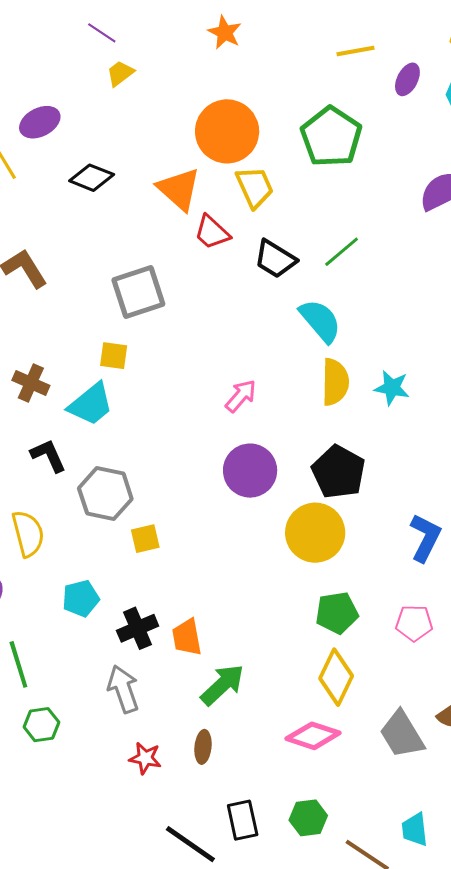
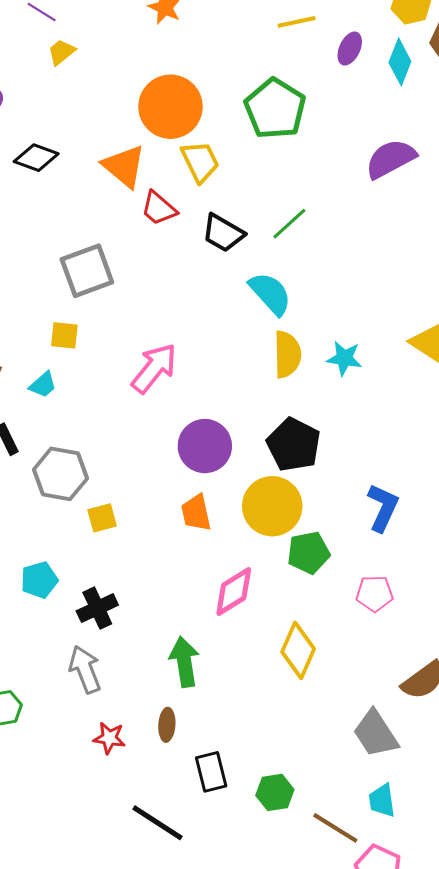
pink arrow: (241, 396) -> (154, 368), moved, size x1.5
cyan trapezoid: (91, 404) -> (43, 385), size x0.6
green pentagon: (337, 613) -> (309, 553), moved
orange trapezoid: (187, 637) -> (196, 513), moved
green arrow: (222, 685) -> (184, 662), turned -54
gray trapezoid: (402, 734) -> (376, 734), moved
pink diamond: (313, 736) -> (234, 592), moved, turned -48
black rectangle: (243, 820) -> (211, 772), moved

